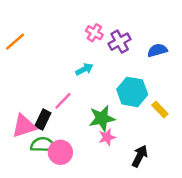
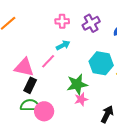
pink cross: (94, 33) -> (62, 21), moved, turned -32
pink line: (63, 101) -> (48, 61), moved
pink triangle: (24, 126) -> (24, 67), moved, turned 30

